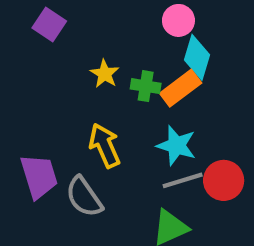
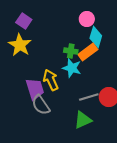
yellow star: (105, 74) -> (20, 45), moved, size x1.6
cyan star: (176, 146) -> (72, 68), moved
purple trapezoid: (39, 176) -> (35, 89), moved

